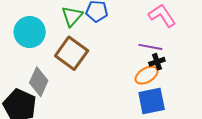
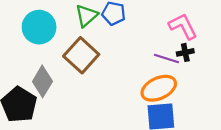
black cross: (157, 62) -> (185, 52), moved
orange ellipse: (147, 75) -> (159, 88), size x1.4

